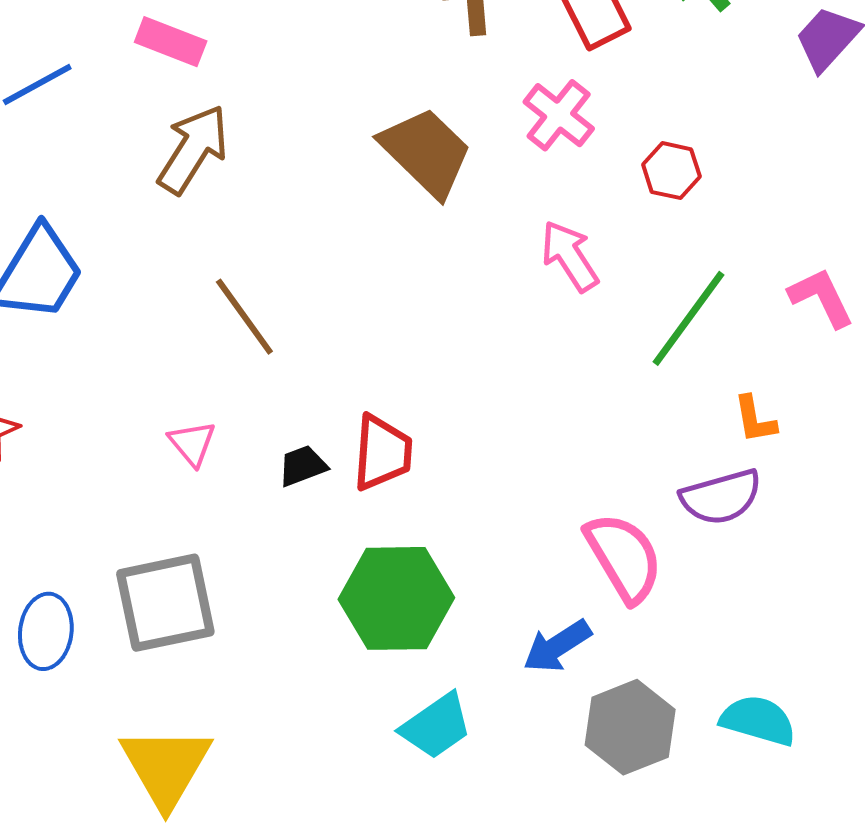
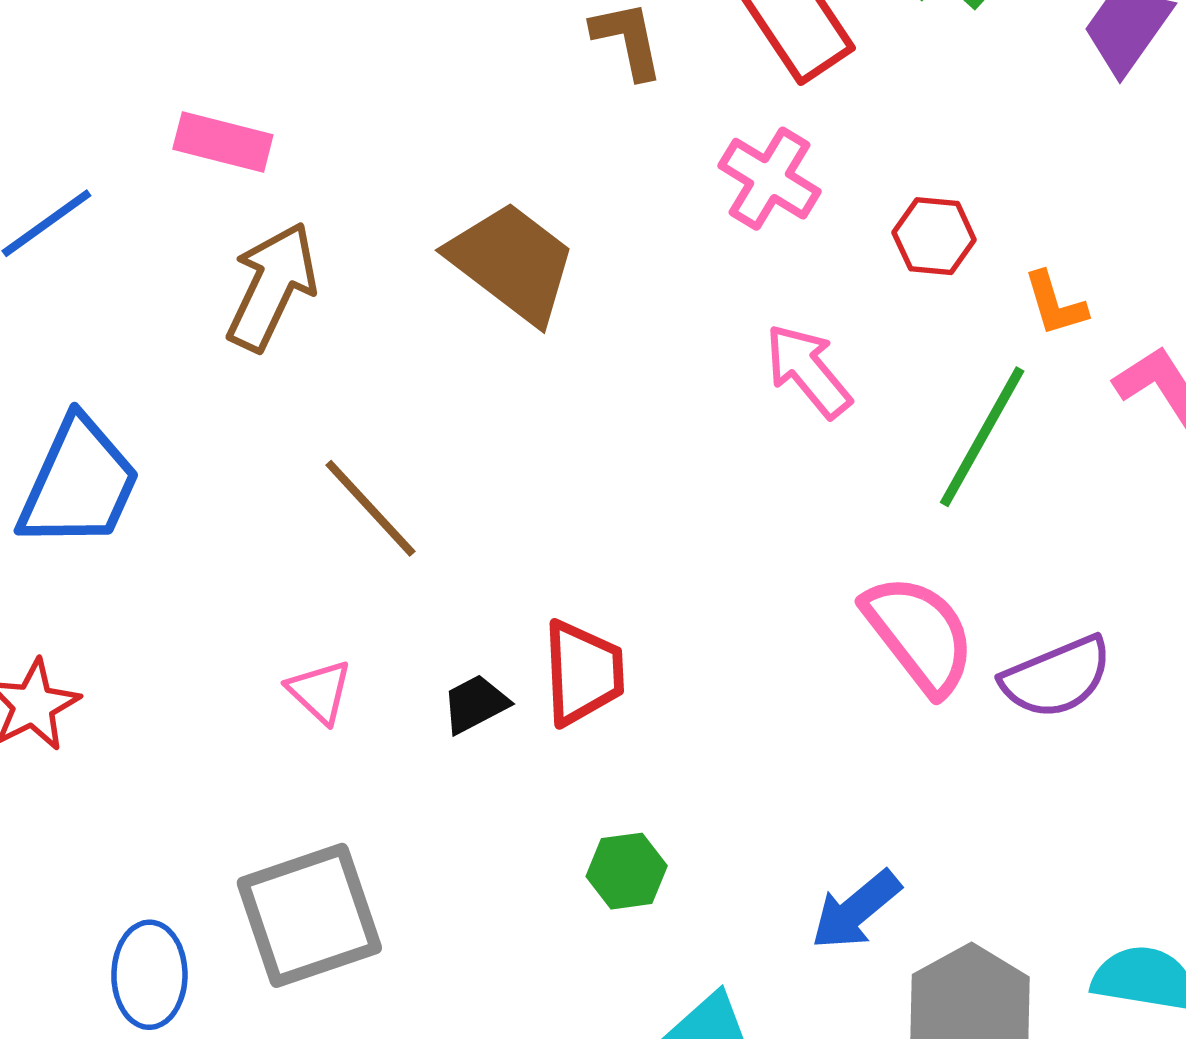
brown trapezoid: (426, 152) -> (512, 262), moved
orange L-shape: (755, 419) -> (1055, 304), moved
pink semicircle: (624, 557) -> (919, 634), moved
green hexagon: (396, 598) -> (627, 871), size x0.5

